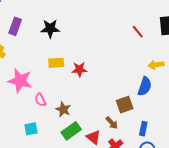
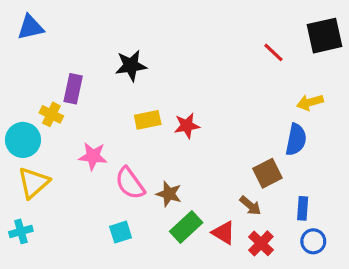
purple rectangle: (15, 26) -> (73, 89), moved
pink star: (20, 81) -> (93, 156), size x0.7
pink semicircle: (40, 100) -> (130, 183), size x1.5

